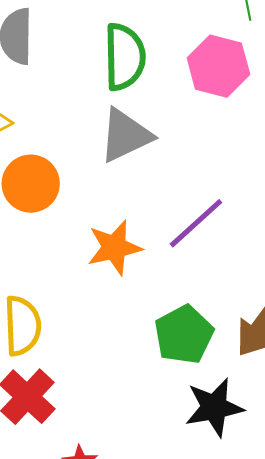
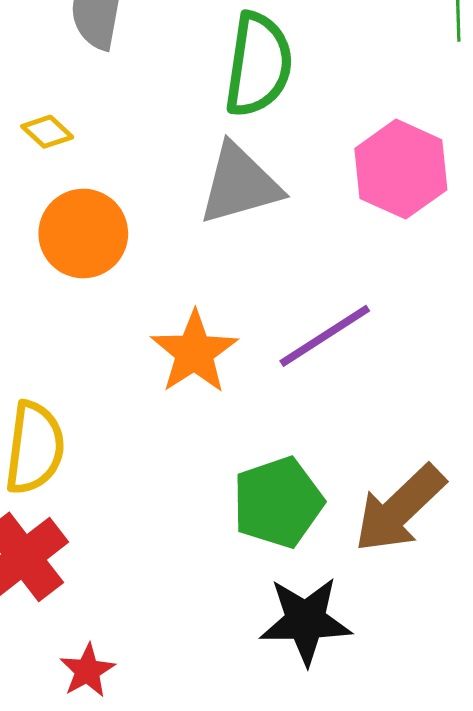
pink hexagon: (218, 66) -> (401, 169), moved
orange star: (114, 248) -> (194, 352), turned -30

